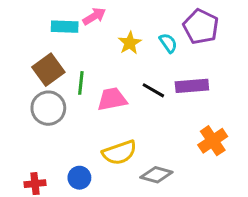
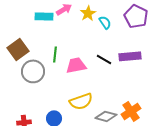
yellow star: (130, 43) -> (88, 13), moved
cyan semicircle: (168, 43) -> (105, 22), moved
brown square: (48, 70) -> (18, 49), moved
orange cross: (213, 141) -> (131, 111), moved

